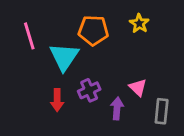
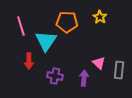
purple cross: (89, 90) -> (55, 76), moved, turned 35
red arrow: (57, 100) -> (29, 61), moved
gray rectangle: (162, 111) -> (119, 70), moved

